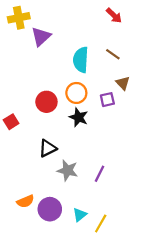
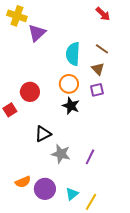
yellow cross: (19, 18) -> (17, 16), turned 30
brown triangle: (123, 83) -> (98, 69), moved
red circle: (46, 102) -> (30, 92), moved

